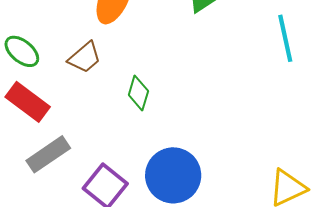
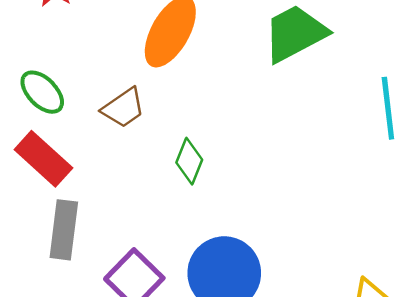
gray rectangle: (48, 154) -> (64, 230), turned -54

